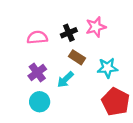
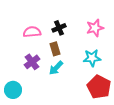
pink star: (96, 27) -> (95, 28), moved
brown rectangle: (77, 57) -> (55, 49), moved, turned 40
cyan circle: (40, 102) -> (13, 90), moved

